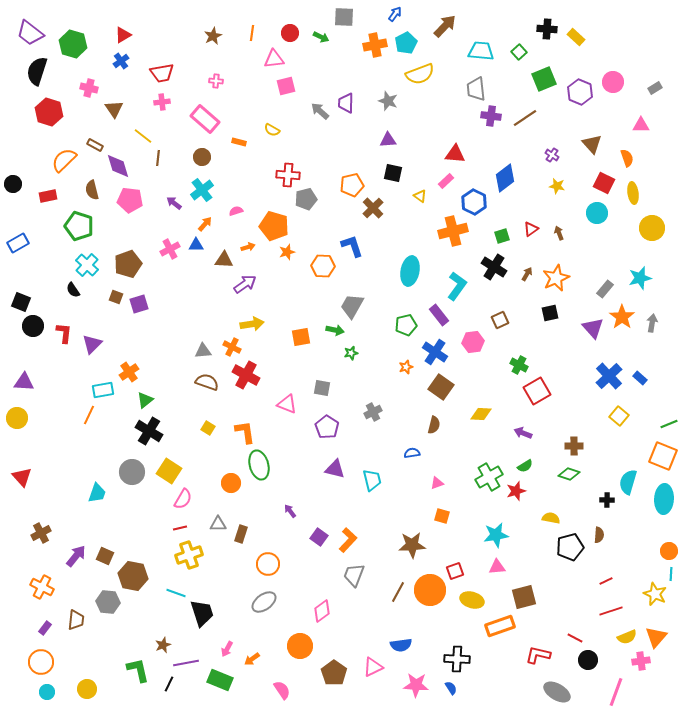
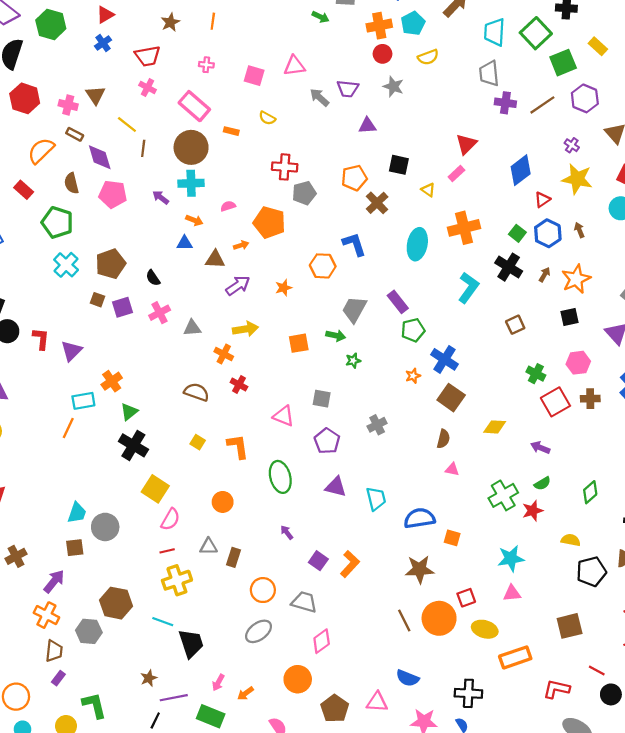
orange line: (252, 33) -> (213, 21), moved
red circle: (290, 33) -> (382, 54), moved
brown star: (213, 36) -> (170, 22), moved
yellow rectangle: (576, 37) -> (598, 46), moved
cyan trapezoid: (481, 51) -> (495, 32), turned -92
green square: (519, 52) -> (536, 33), size x1.8
pink triangle: (274, 59) -> (294, 66), moved
yellow semicircle: (420, 74) -> (428, 57), size x0.7
pink square: (286, 86) -> (254, 76), moved, turned 30
pink cross: (89, 88) -> (68, 105), moved
purple hexagon: (580, 92) -> (585, 98), moved
pink cross: (162, 102) -> (148, 88), turned 35
purple trapezoid: (346, 103) -> (348, 89), turned -85
purple triangle: (388, 140) -> (367, 126), moved
red triangle: (455, 154) -> (466, 144), turned -50
brown circle: (202, 157) -> (191, 147), size x1.8
yellow star: (557, 186) -> (577, 179), size x1.8
cyan cross: (202, 190) -> (191, 183), turned 35
red rectangle: (48, 196) -> (24, 190), turned 54
blue hexagon: (474, 202) -> (548, 233), moved
orange arrow: (205, 224) -> (194, 220), turned 70
red triangle: (531, 229) -> (542, 200), moved
green square: (502, 236) -> (517, 233), turned -35
pink cross: (170, 249) -> (160, 313), moved
orange star: (287, 252) -> (284, 288), moved
cyan ellipse: (410, 271) -> (417, 244), moved
black semicircle: (73, 290) -> (153, 278), moved
purple rectangle: (439, 315) -> (398, 302), moved
pink hexagon: (473, 342) -> (578, 363), moved
gray triangle: (203, 351) -> (192, 328), moved
red cross: (246, 375) -> (239, 384), size x0.6
brown cross: (574, 446) -> (590, 399), moved
blue semicircle: (412, 453) -> (419, 518), moved, size x1.8
green ellipse: (259, 465) -> (280, 477), moved
gray circle: (132, 472) -> (105, 527), moved
green diamond: (569, 474) -> (590, 492), turned -60
pink triangle: (437, 483) -> (452, 469), moved, turned 32
brown square: (105, 556) -> (75, 548), moved, turned -30
gray trapezoid: (354, 575) -> (304, 602), moved, turned 85
orange cross: (42, 587) -> (46, 615), moved
brown line: (398, 592) -> (404, 620), turned -55
brown square: (524, 597) -> (570, 626), moved
purple rectangle: (45, 628) -> (58, 678), moved
blue semicircle: (401, 645) -> (408, 678), turned 30
pink triangle: (373, 667) -> (377, 702), turned 30
green L-shape: (138, 670) -> (94, 705), moved

